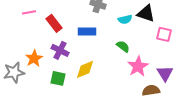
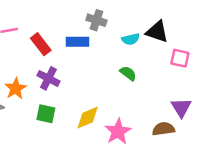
blue rectangle: (87, 31) -> (77, 42), moved
pink star: (138, 66) -> (118, 131), moved
yellow diamond: (85, 69) -> (88, 118), moved

